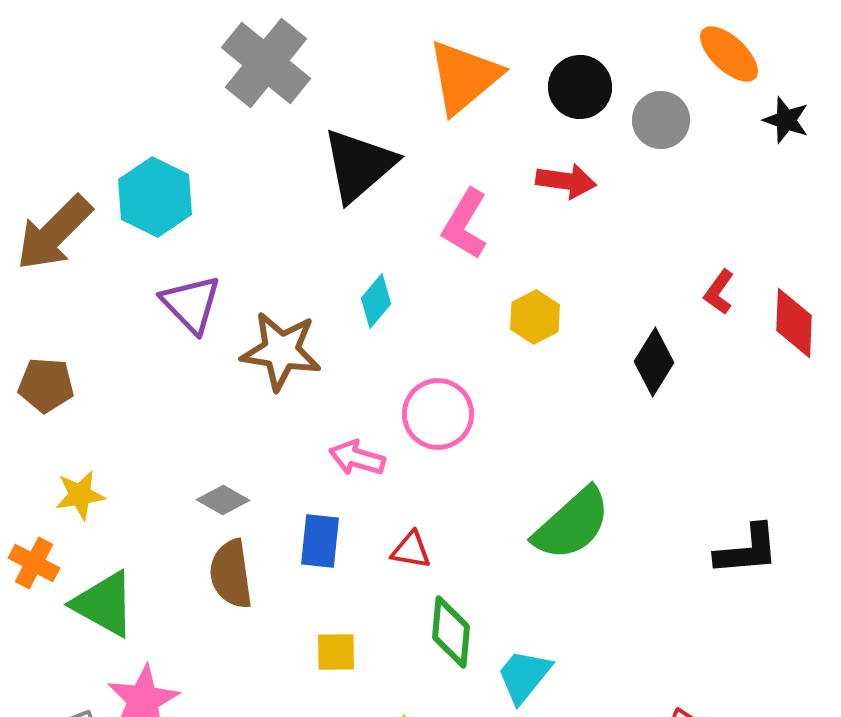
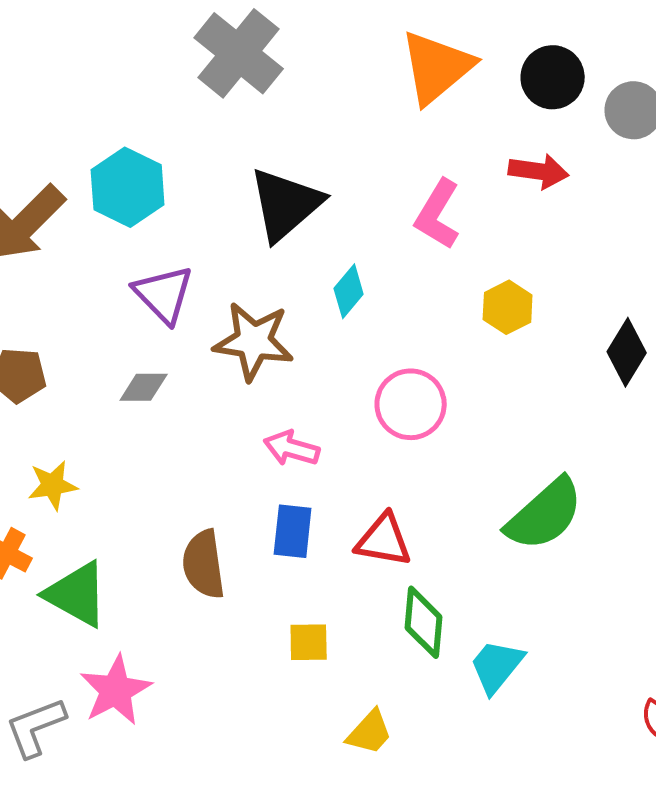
black triangle: (359, 165) -> (286, 204), moved
pink arrow: (357, 458) -> (292, 448), moved
gray diamond: (223, 500) -> (144, 387), moved, turned -30
red triangle: (411, 550) -> (384, 540), size x1.4

